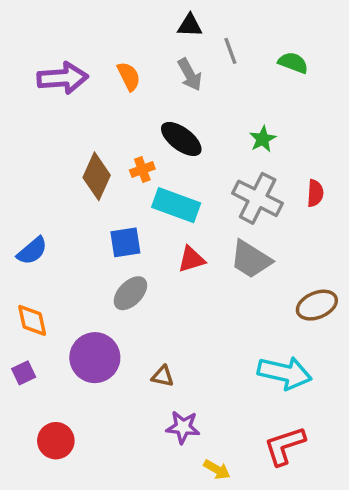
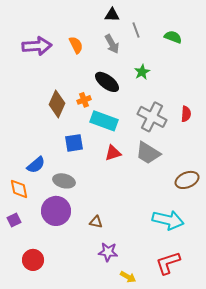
green star: (263, 139) -> (142, 72), moved
blue semicircle: (32, 251) -> (36, 165), moved
gray ellipse: (130, 293) -> (64, 181), moved, turned 60

